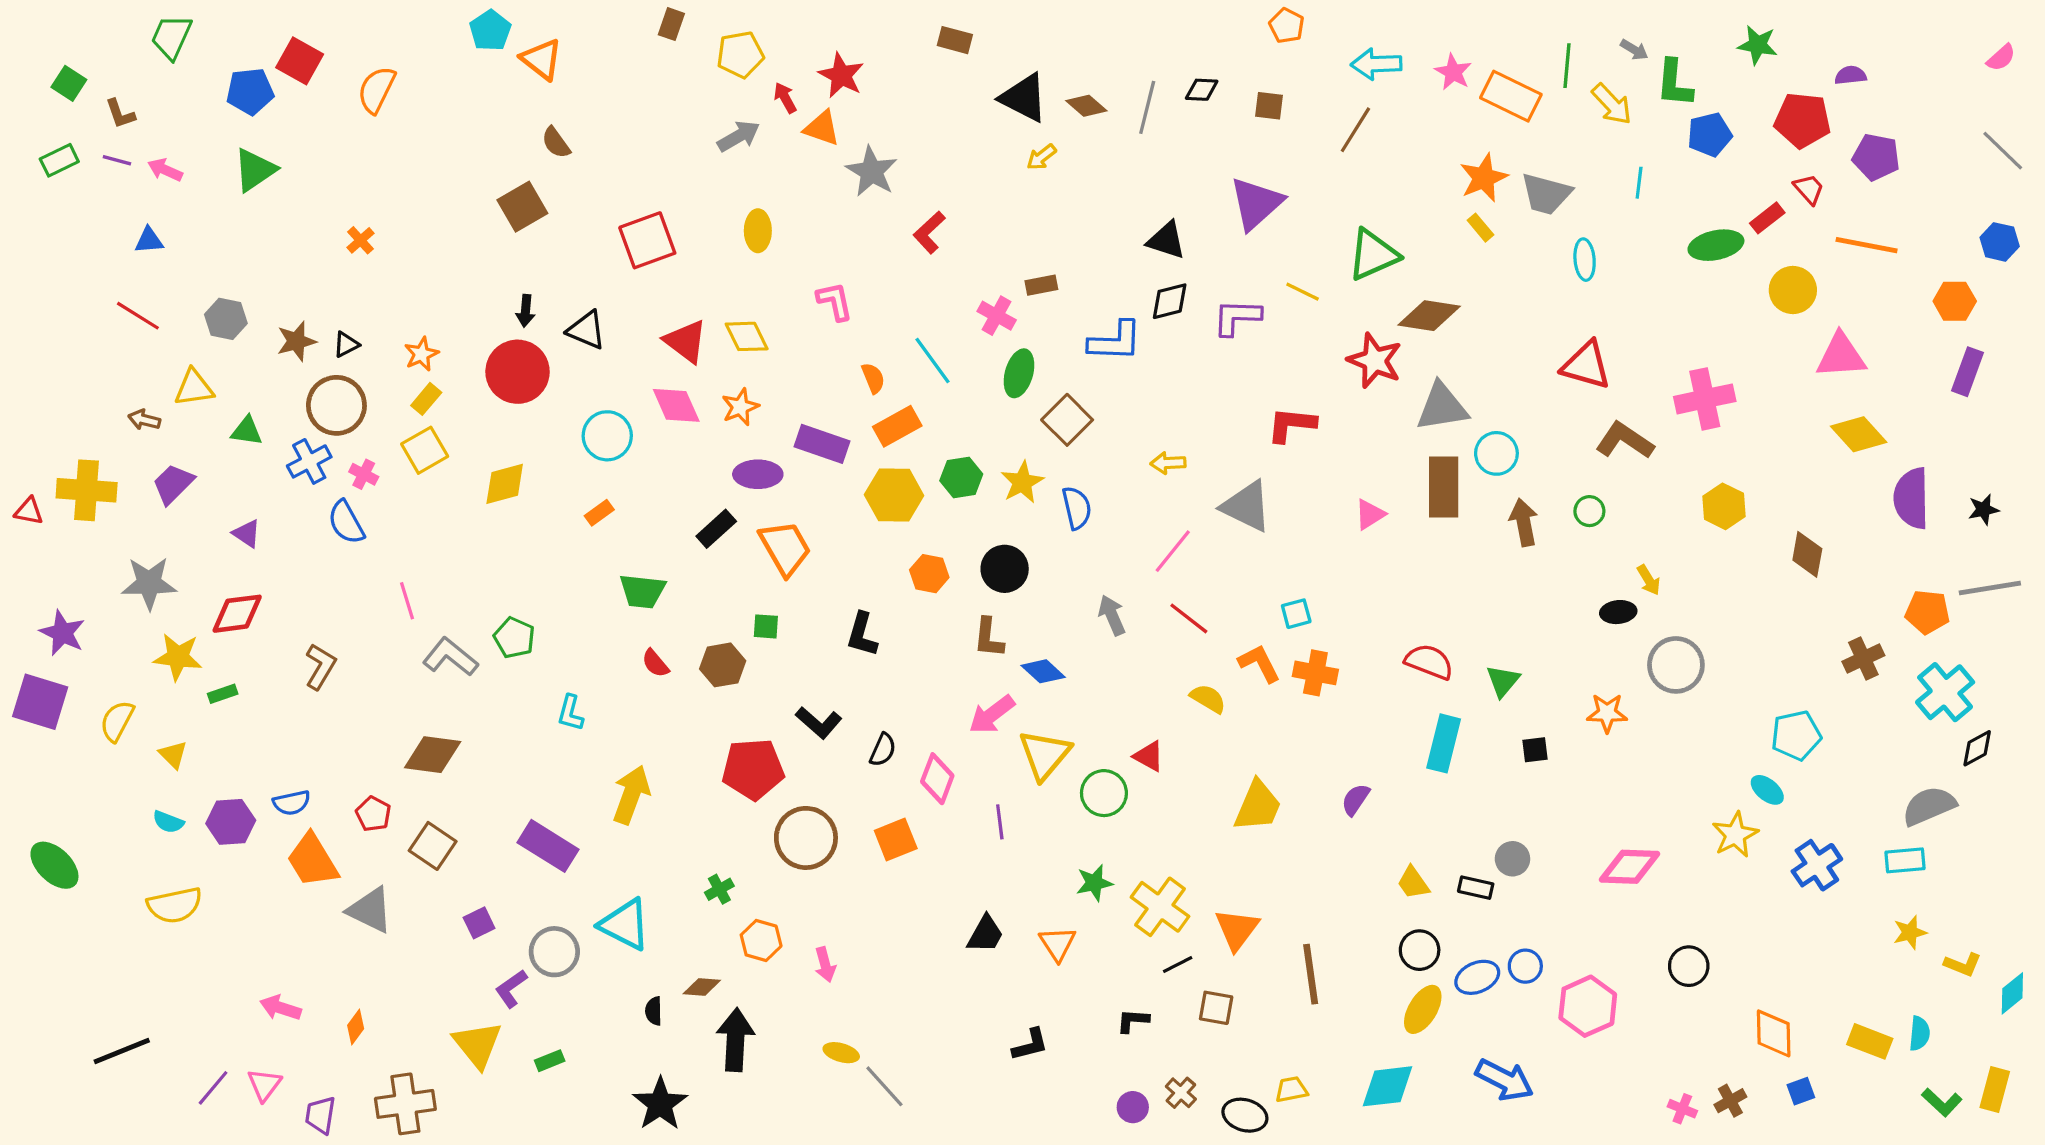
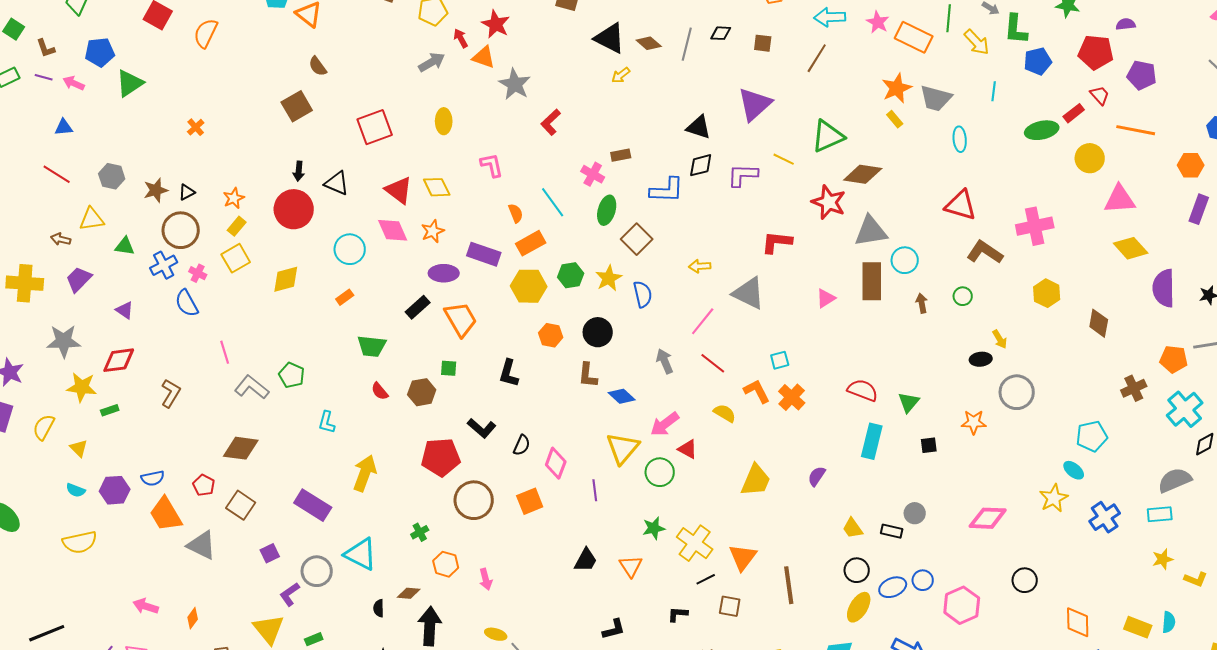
blue pentagon: (250, 91) -> (100, 52), moved
brown arrow: (1524, 522) -> (922, 303), size x0.7
orange cross: (1315, 673) -> (792, 397), turned 32
pink arrow: (992, 715) -> (665, 424), moved

